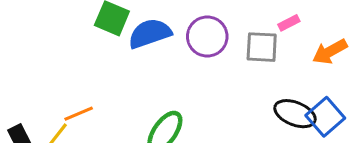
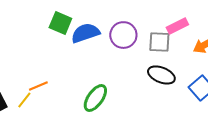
pink rectangle: (289, 23) -> (177, 26), size x1.5
black ellipse: (295, 114) -> (161, 75), moved

